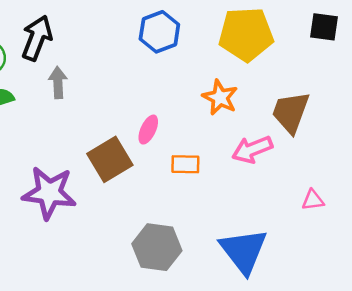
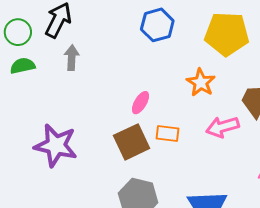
brown square: (110, 159) -> (132, 142), moved

